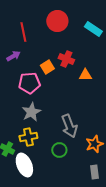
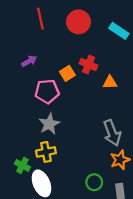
red line: (23, 32) -> (40, 19), moved
gray arrow: (69, 126) -> (112, 133), moved
green circle: (59, 150) -> (94, 182), moved

